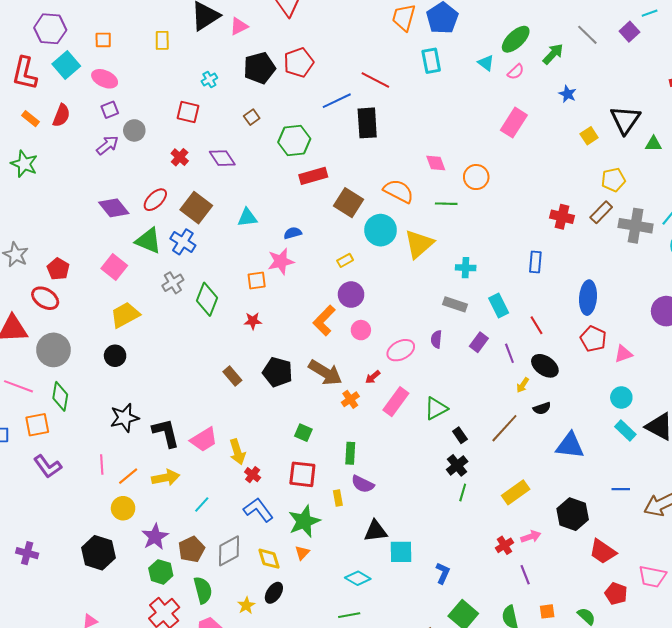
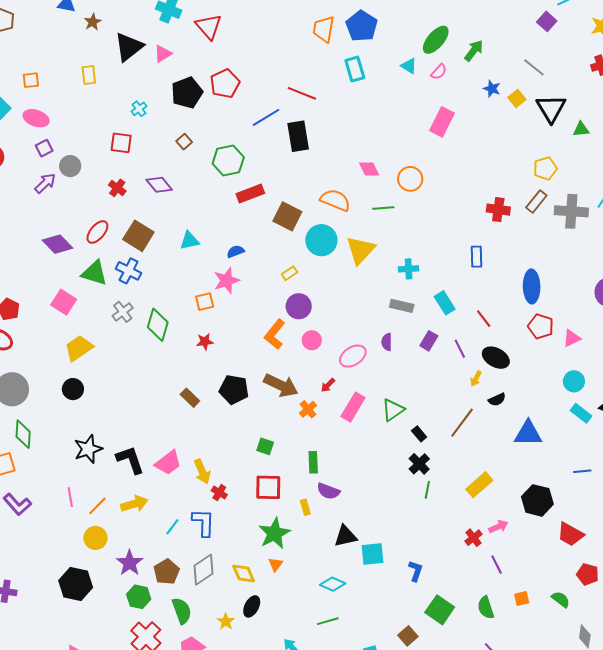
gray line: (587, 35) -> (534, 67), moved
yellow square: (589, 136) -> (517, 99), moved
blue L-shape: (258, 510) -> (203, 523), moved, turned 44

